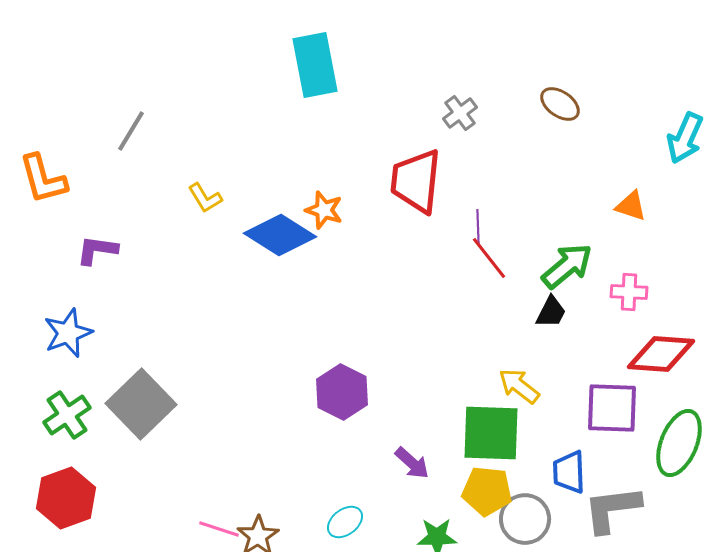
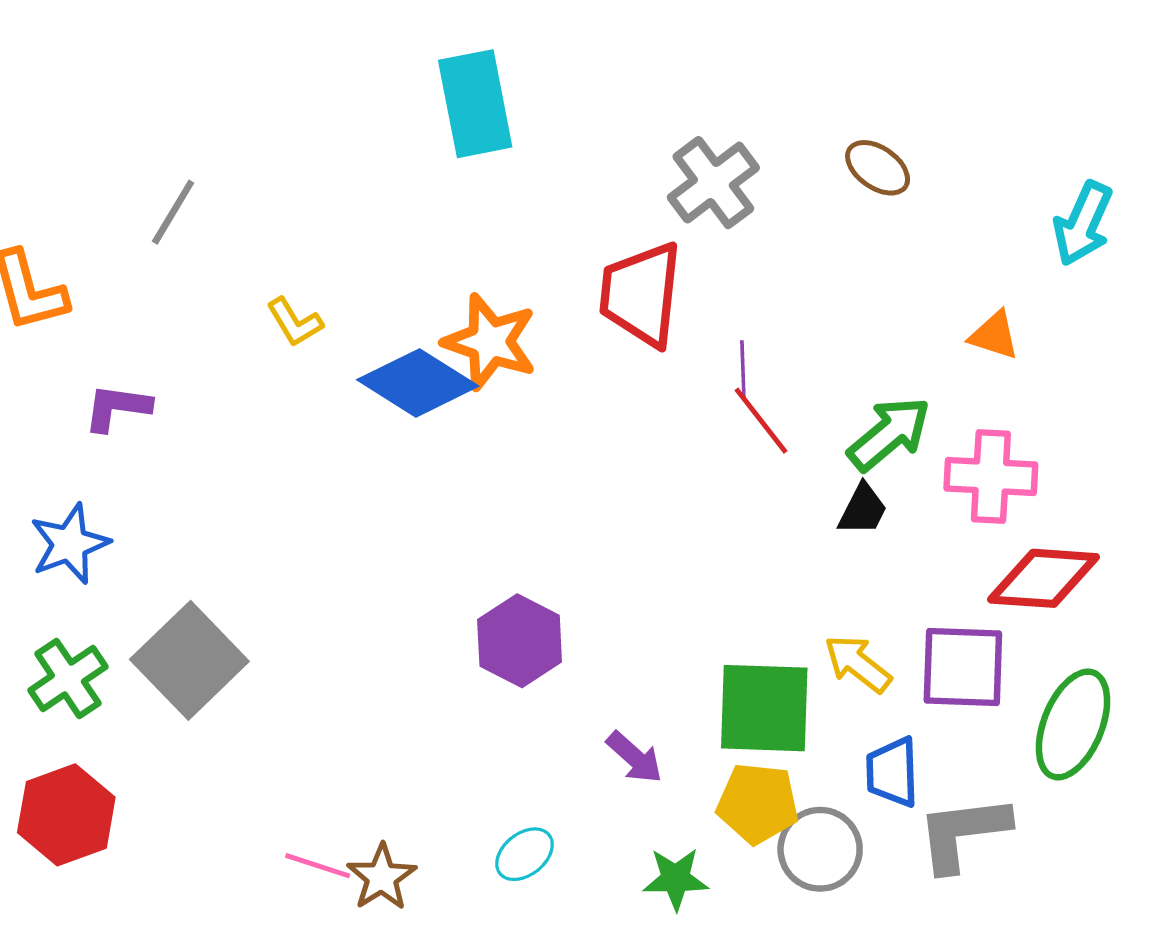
gray cross: (460, 113) -> (713, 183), size x1.6
orange star: (324, 210) -> (490, 342), size x1.5
pink cross: (629, 292) -> (991, 477), size x1.5
yellow arrow: (519, 386) -> (858, 664), moved

